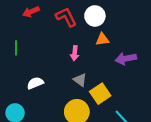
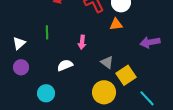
orange triangle: (102, 39) -> (116, 24), moved
pink arrow: (75, 53) -> (82, 42), moved

